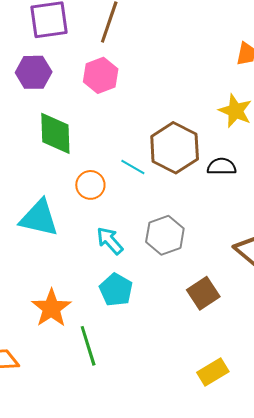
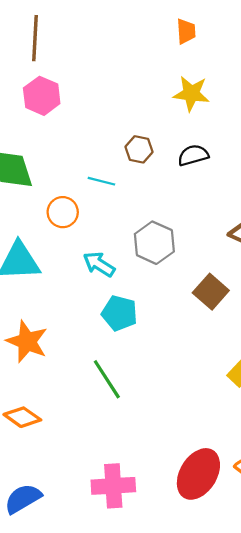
brown hexagon: (175, 148) -> (139, 149), size x0.5
orange star: (51, 308) -> (27, 341), moved

